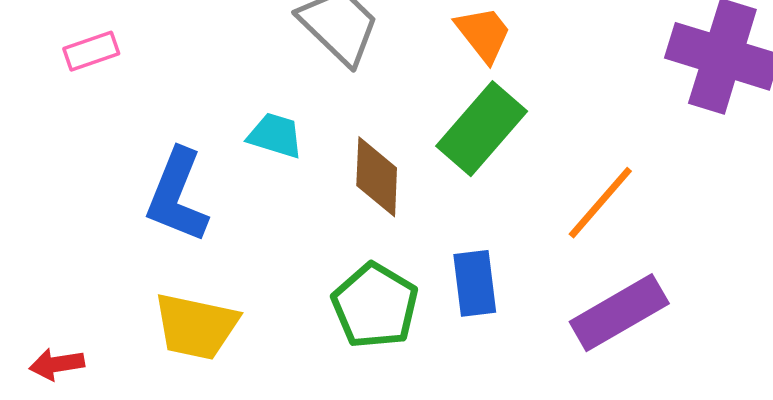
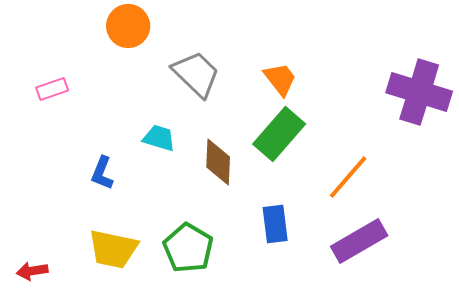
blue L-shape: (177, 196) -> (102, 173), size x0.6
green pentagon: (375, 306) -> (188, 248), moved

